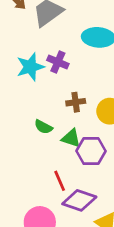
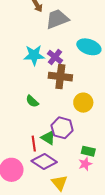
brown cross: (76, 102) -> (60, 77), moved, size x1.6
green triangle: (71, 138) -> (48, 138), moved

